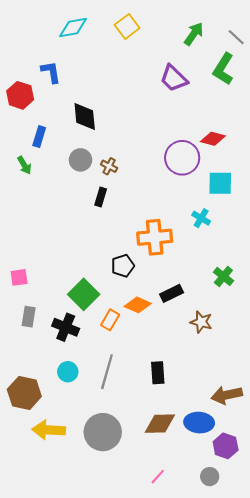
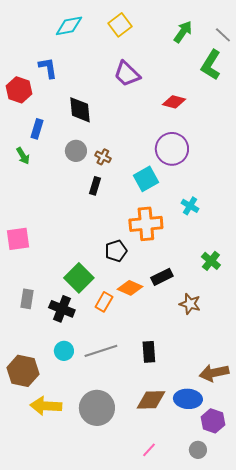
purple trapezoid: (174, 78) -> (127, 74), moved
red diamond: (213, 139) -> (174, 102), moved
cyan square: (220, 183) -> (146, 179), moved, turned -30
pink square: (19, 277) -> (18, 239), moved, size x1.4
gray line: (107, 372) -> (101, 351), turned 56

